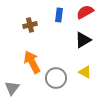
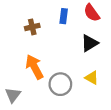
red semicircle: (85, 12) -> (92, 13), turned -96

